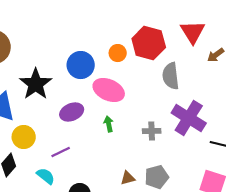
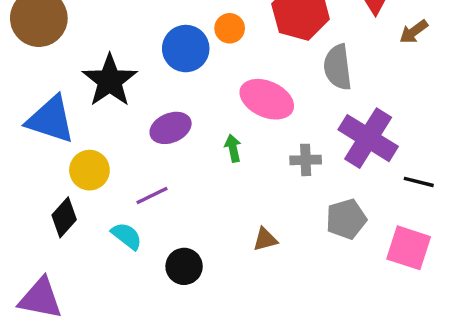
orange circle: (118, 53) -> (230, 28), moved
pink ellipse: (109, 90) -> (267, 99), moved
gray pentagon: (157, 177) -> (346, 219), moved

